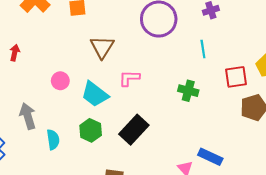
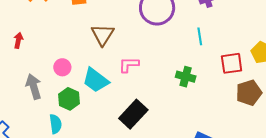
gray arrow: (28, 116) -> (34, 87), moved
green hexagon: (91, 130) -> (69, 99), moved

